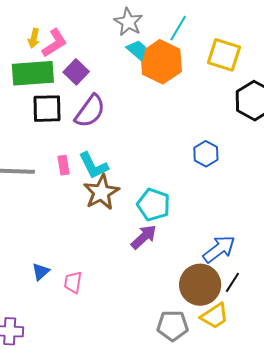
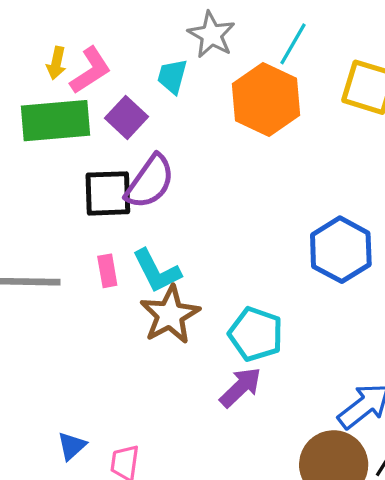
cyan trapezoid: (137, 50) -> (172, 76), moved, turned -115
black square: (47, 109) -> (108, 193), moved
blue hexagon: (206, 154) -> (341, 250), size x1.5

